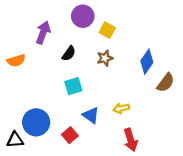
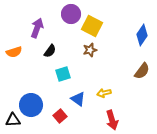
yellow square: (107, 30) -> (92, 26), size x1.5
black semicircle: (69, 54) -> (50, 51), moved
blue diamond: (147, 62) -> (142, 35), moved

